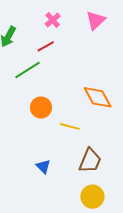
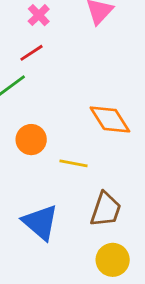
blue triangle: (43, 166) -> (40, 222), size x1.8

